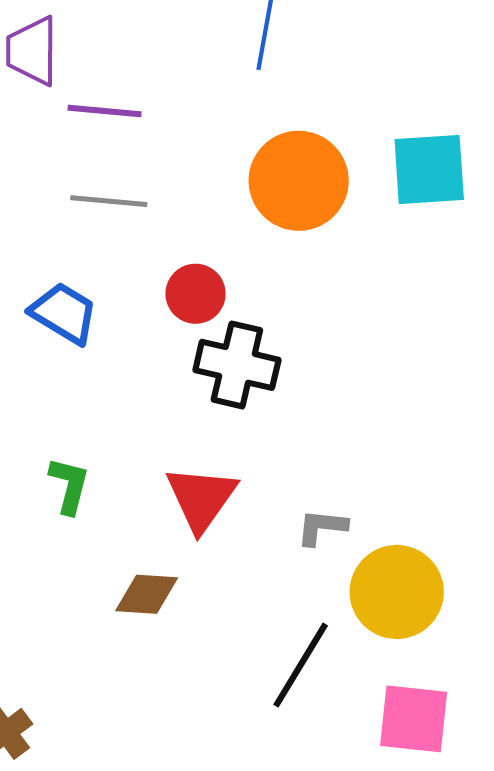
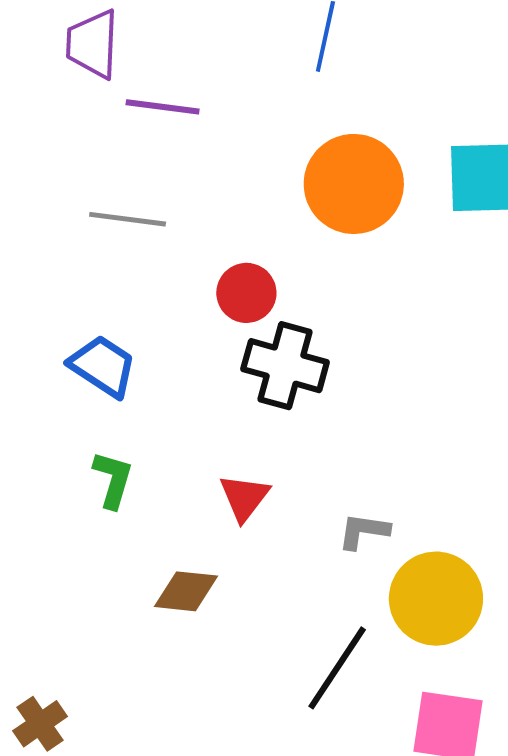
gray line: (109, 201) -> (128, 219), moved
blue trapezoid: (64, 313) -> (103, 366), moved
red triangle: (201, 498) -> (244, 497), size x0.7

